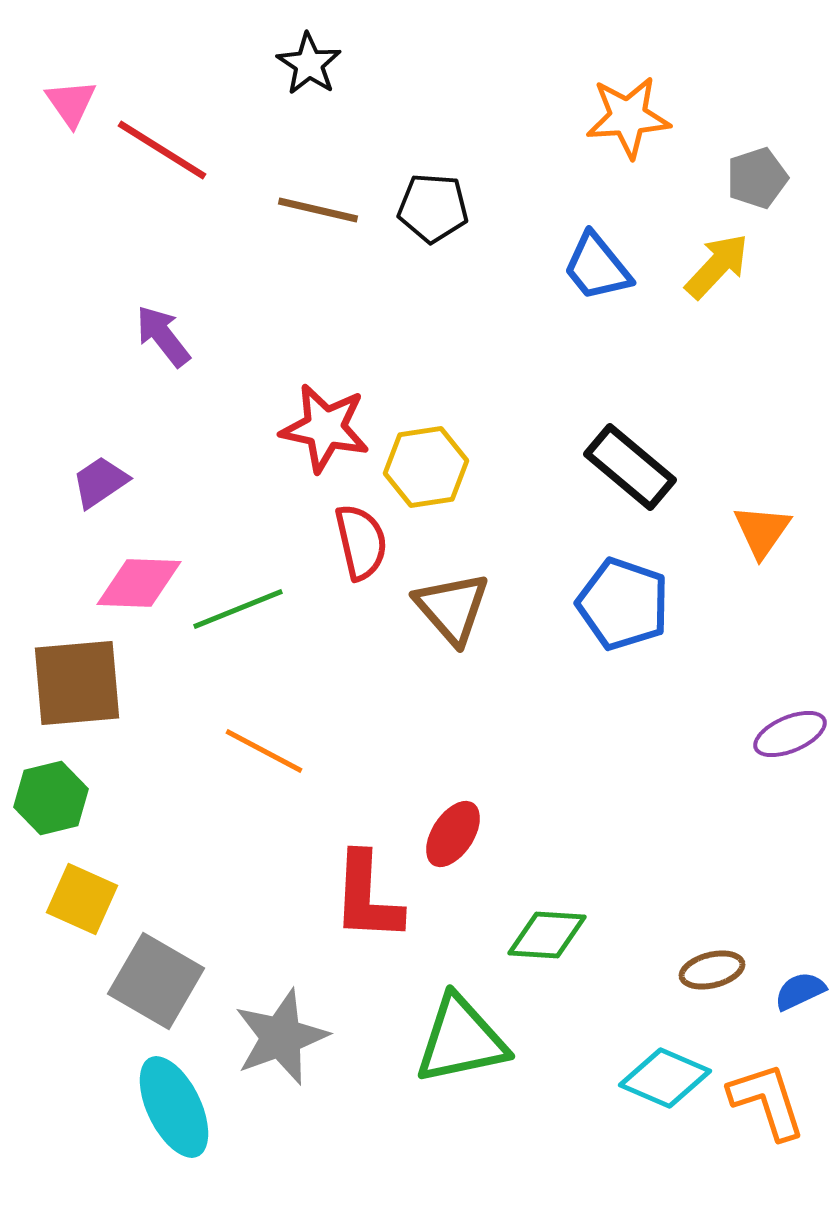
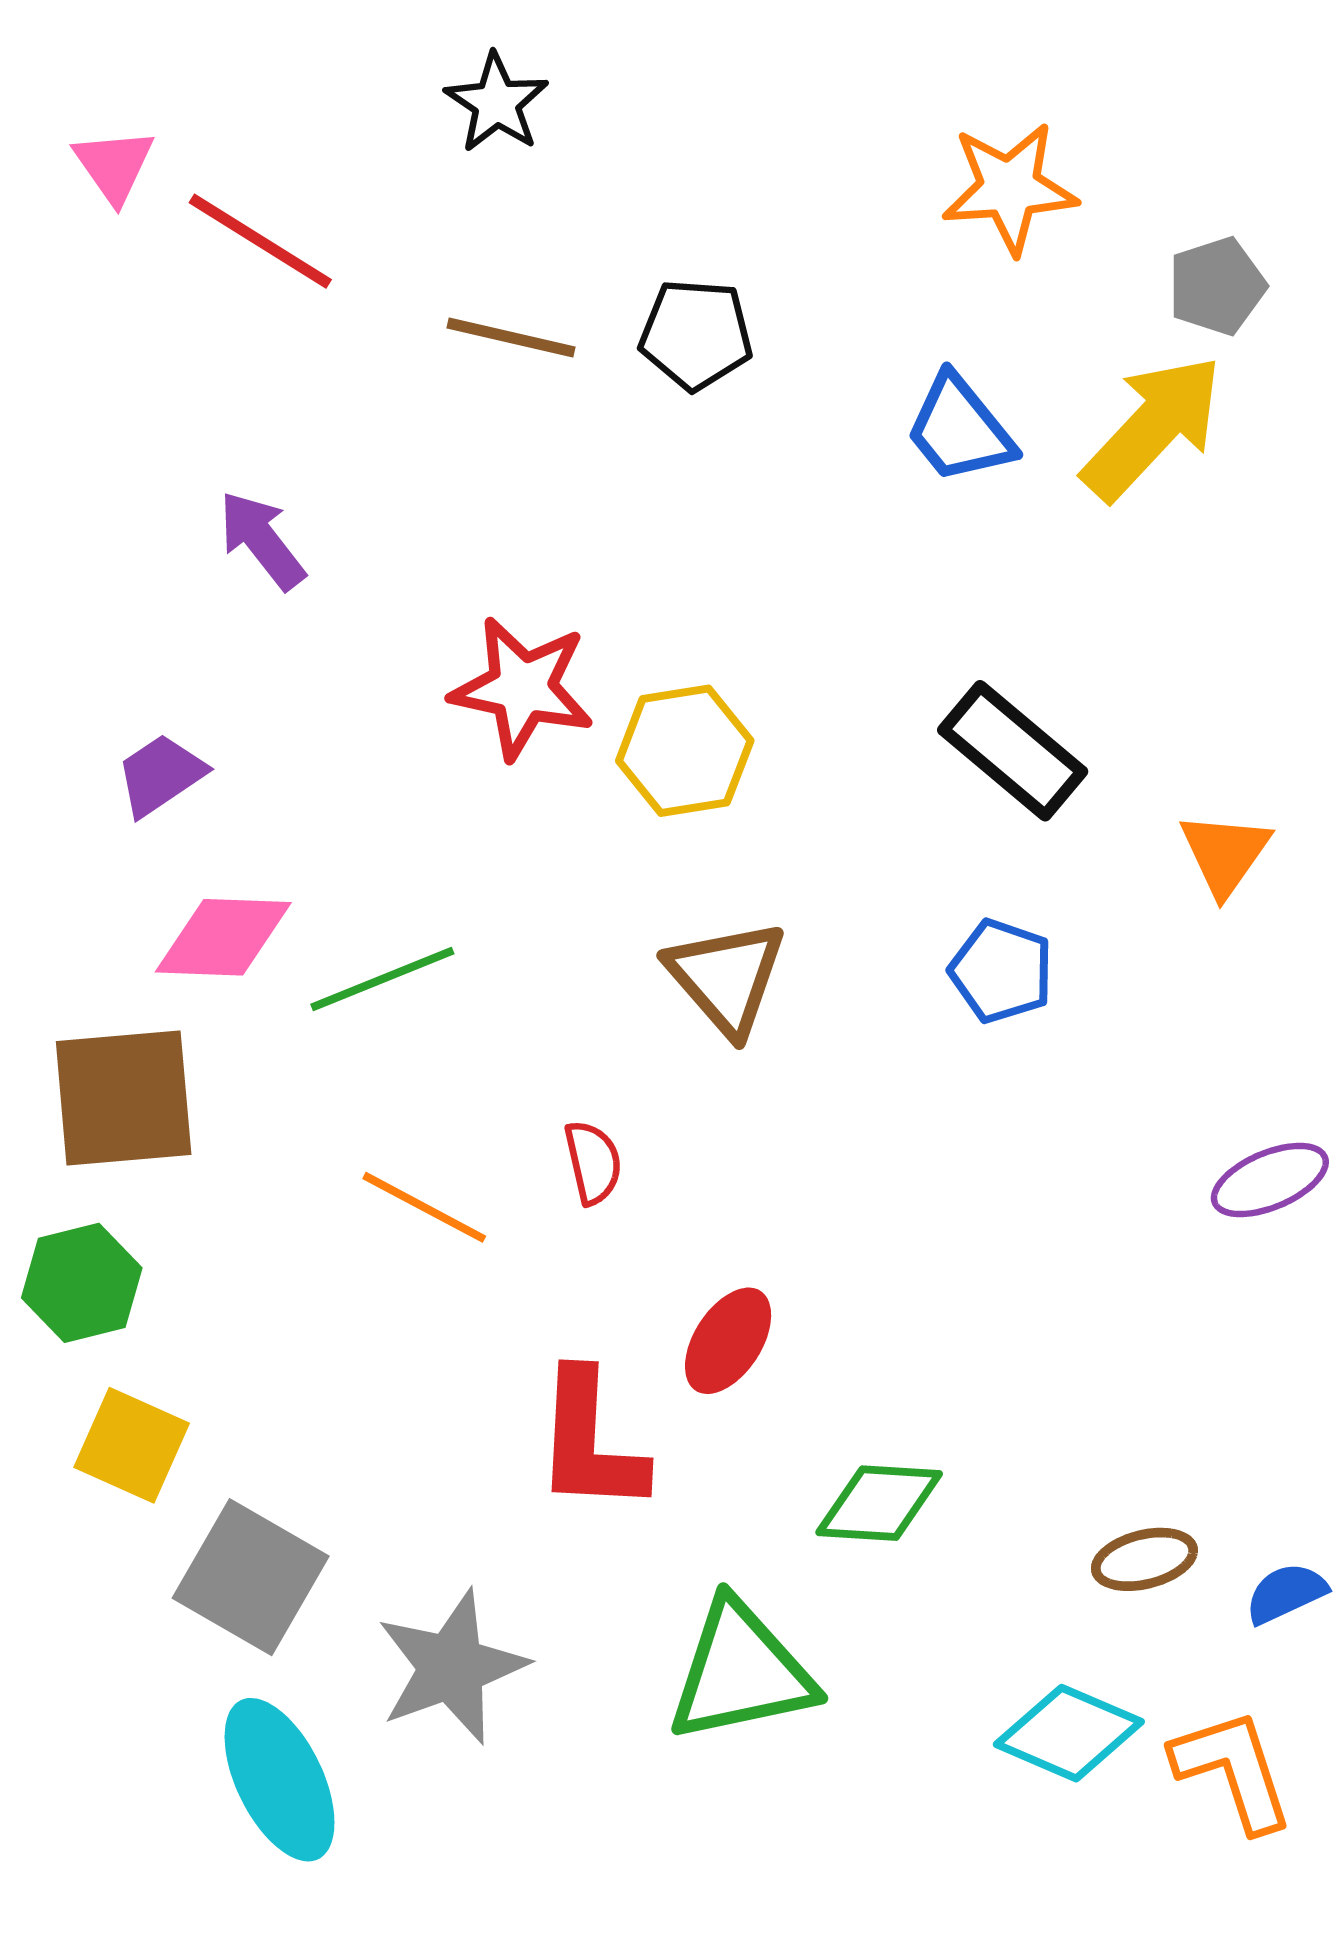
yellow arrow: (717, 266) -> (1153, 428), size x1.4
red semicircle: (361, 542) -> (593, 1162), moved, size x0.7
blue pentagon: (623, 604) -> (1001, 971), size x0.7

